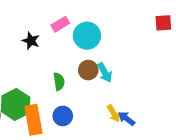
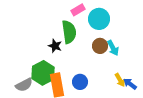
black star: (31, 41) -> (55, 46), moved
green semicircle: (59, 82) -> (69, 32), moved, size x1.6

